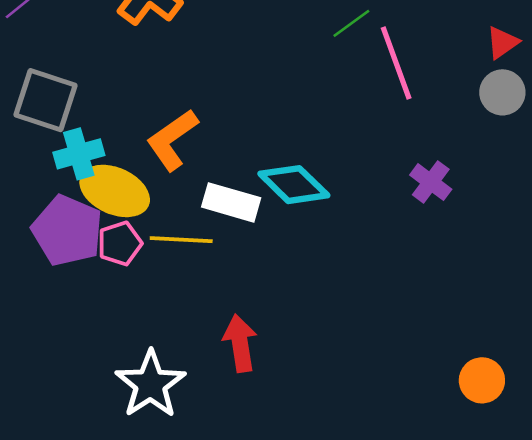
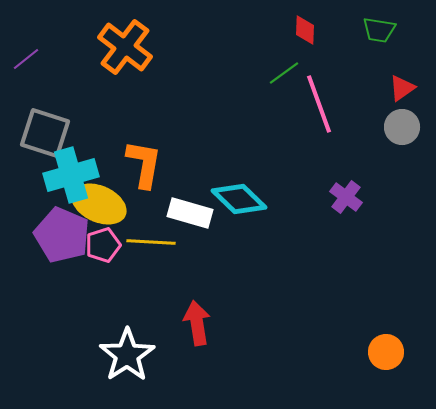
orange L-shape: (172, 140) -> (144, 164), turned 135
cyan cross: (79, 154) -> (71, 175), size x1.4

